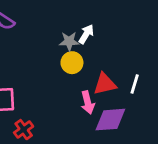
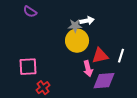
white arrow: (86, 34) -> (87, 21), turned 48
yellow circle: (72, 63) -> (77, 41), size x1.5

